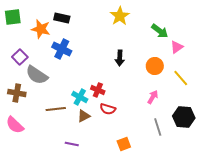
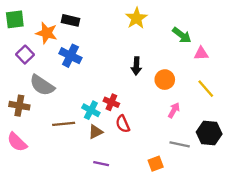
pink triangle: (177, 47) -> (201, 53), turned 32
purple square: (20, 57) -> (25, 55), moved
orange circle: (155, 66) -> (165, 80), moved
red semicircle: (108, 109) -> (123, 124), turned 49
gray line: (158, 127) -> (180, 144), turned -60
purple line: (72, 144) -> (101, 164), moved
orange square: (124, 144) -> (156, 164), moved

